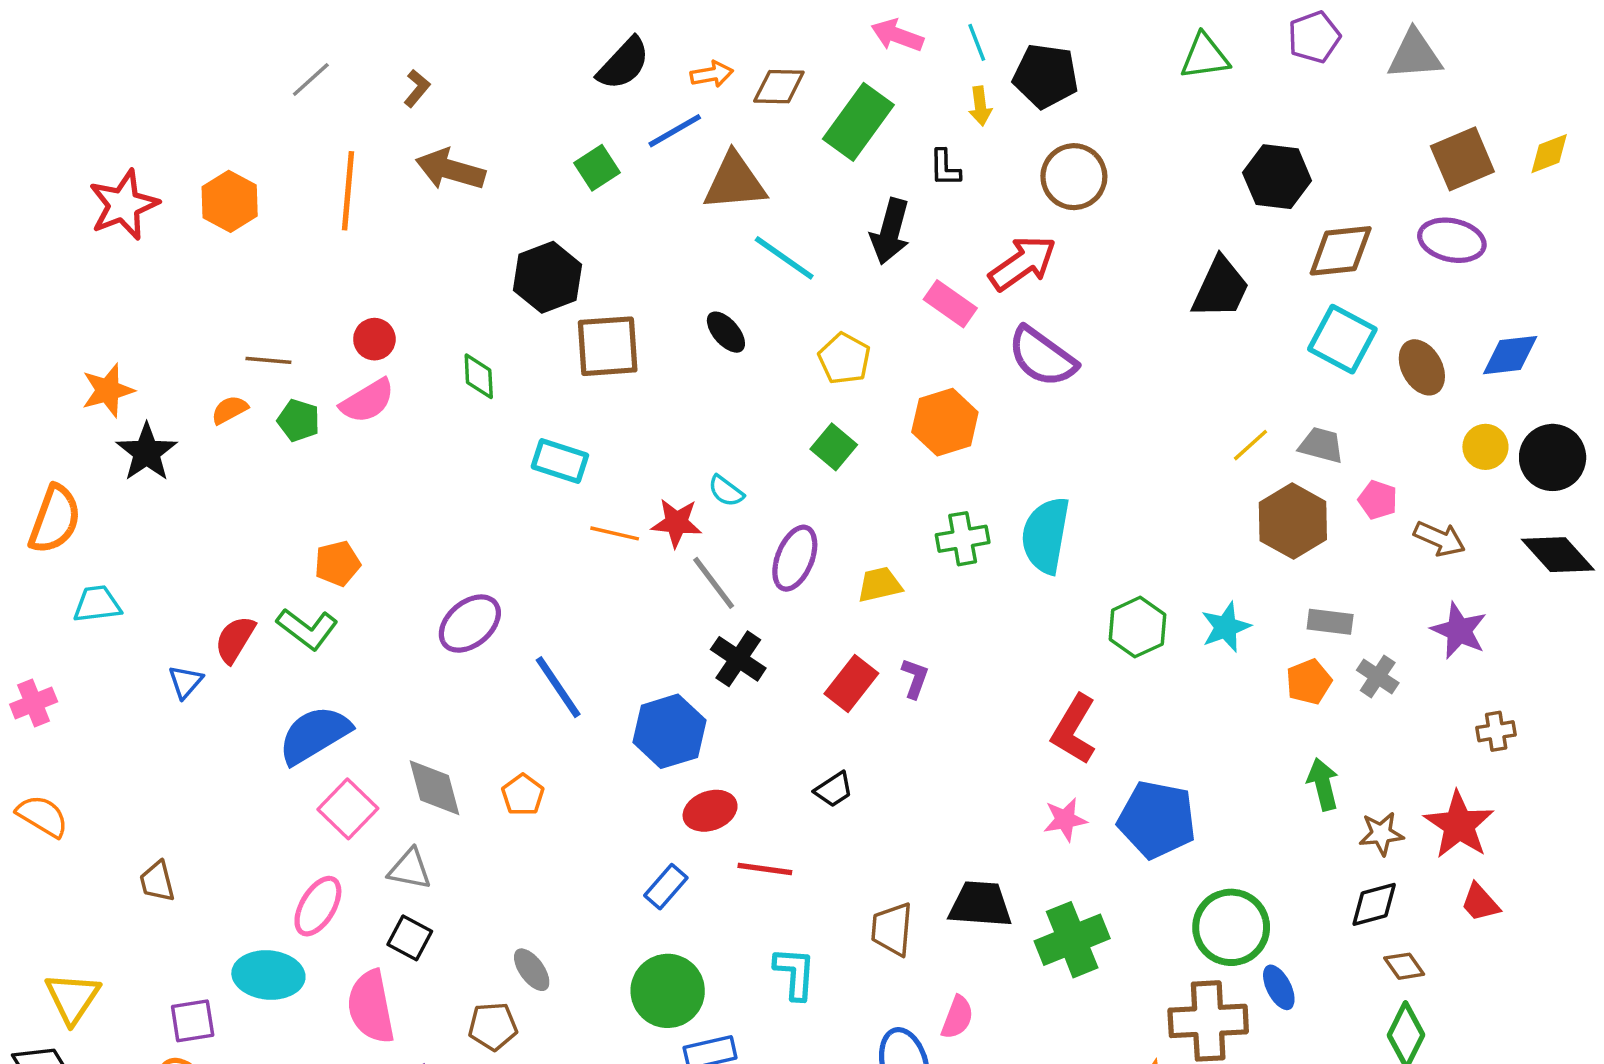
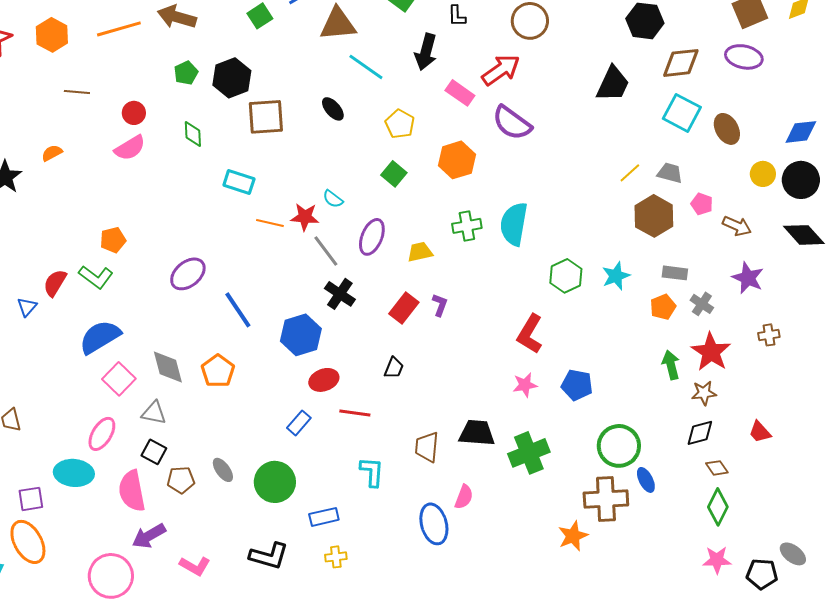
orange line: (348, 191) -> (119, 29), turned 69
blue diamond: (1510, 355) -> (801, 132), moved
brown line: (268, 360) -> (77, 92), moved
green pentagon: (298, 420) -> (186, 73), moved, turned 30
black trapezoid: (834, 790) -> (394, 368), turned -35
orange pentagon: (523, 795) -> (218, 371), size x1.4
blue pentagon: (1157, 820) -> (577, 385), size x0.7
red star: (1459, 825) -> (711, 352), moved
green circle: (668, 991) -> (275, 482), moved
brown pentagon: (493, 1026) -> (181, 480), moved

